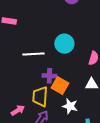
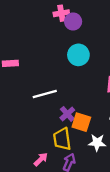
cyan circle: (64, 44) -> (78, 55), moved
purple cross: (49, 76) -> (67, 114), turned -32

